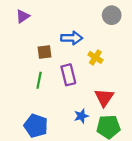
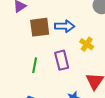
brown square: (44, 52) -> (40, 27), moved, size x1.5

